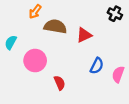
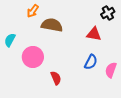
black cross: (115, 14) -> (108, 13), turned 32
red triangle: (84, 35) -> (94, 34), moved, turned 35

